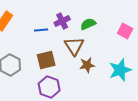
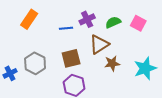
pink square: (125, 31) -> (138, 23), moved
brown triangle: (74, 46) -> (99, 44), turned 30

